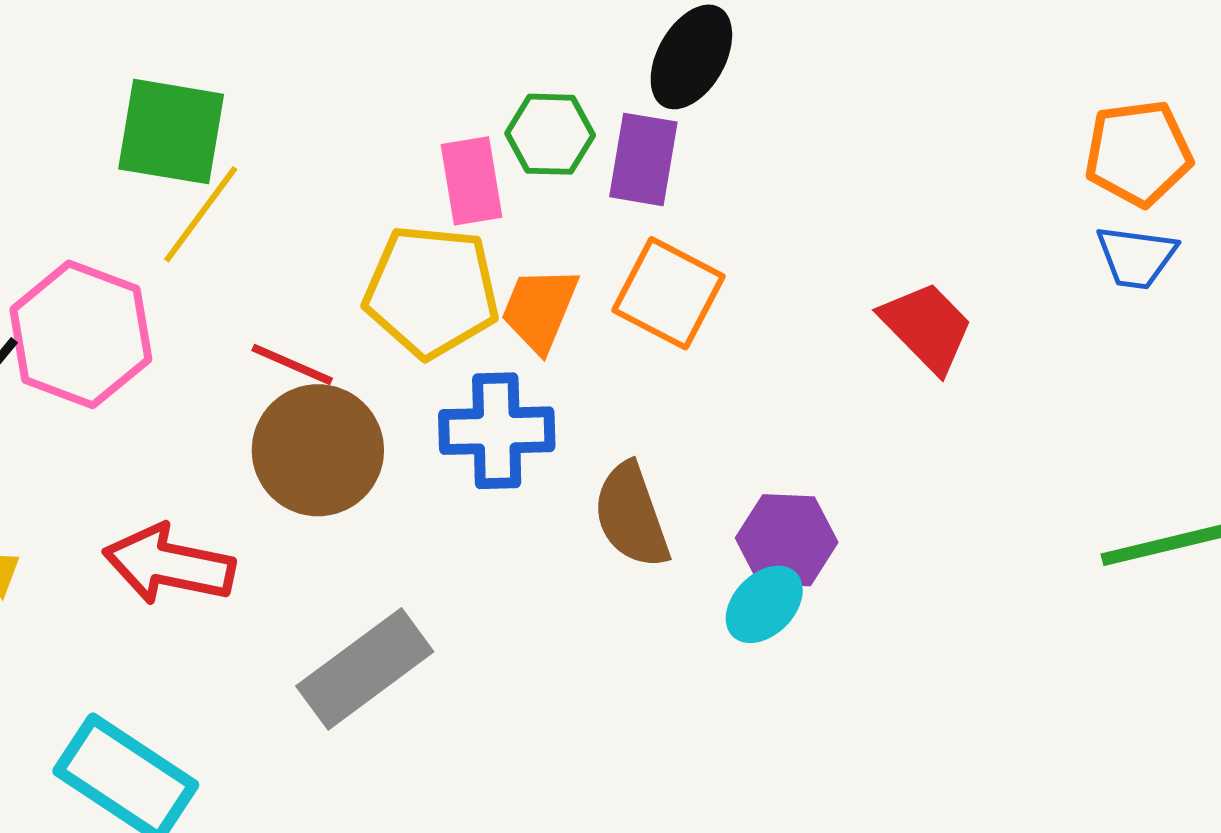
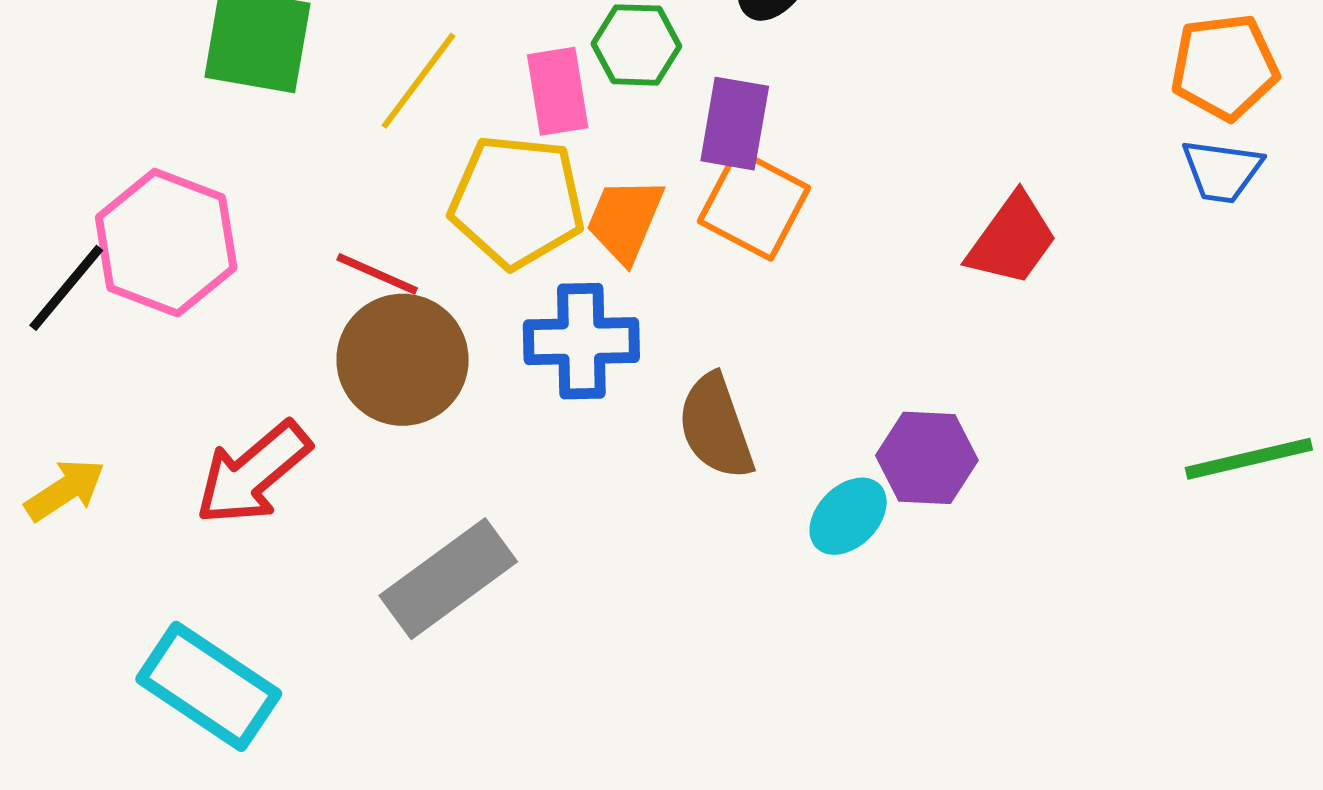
purple rectangle: (643, 159) -> (735, 124), moved
yellow line: (201, 214) -> (419, 81), moved
red trapezoid: (927, 327) -> (1012, 240), turned 80
purple hexagon: (787, 540) -> (927, 458), moved
red arrow: (169, 565) -> (253, 473), turned -52

